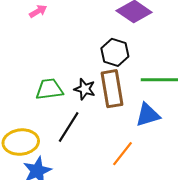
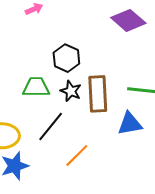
black hexagon: (115, 52) -> (66, 58), moved
orange line: (122, 154) -> (77, 156), moved

